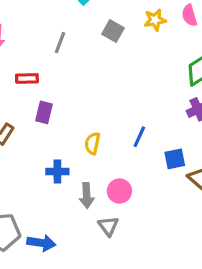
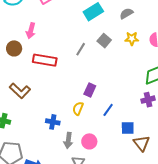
gray line: (60, 43) -> (81, 49), moved
red rectangle: (27, 78) -> (45, 60), size x1.6
purple rectangle: (44, 112) -> (90, 90), moved

